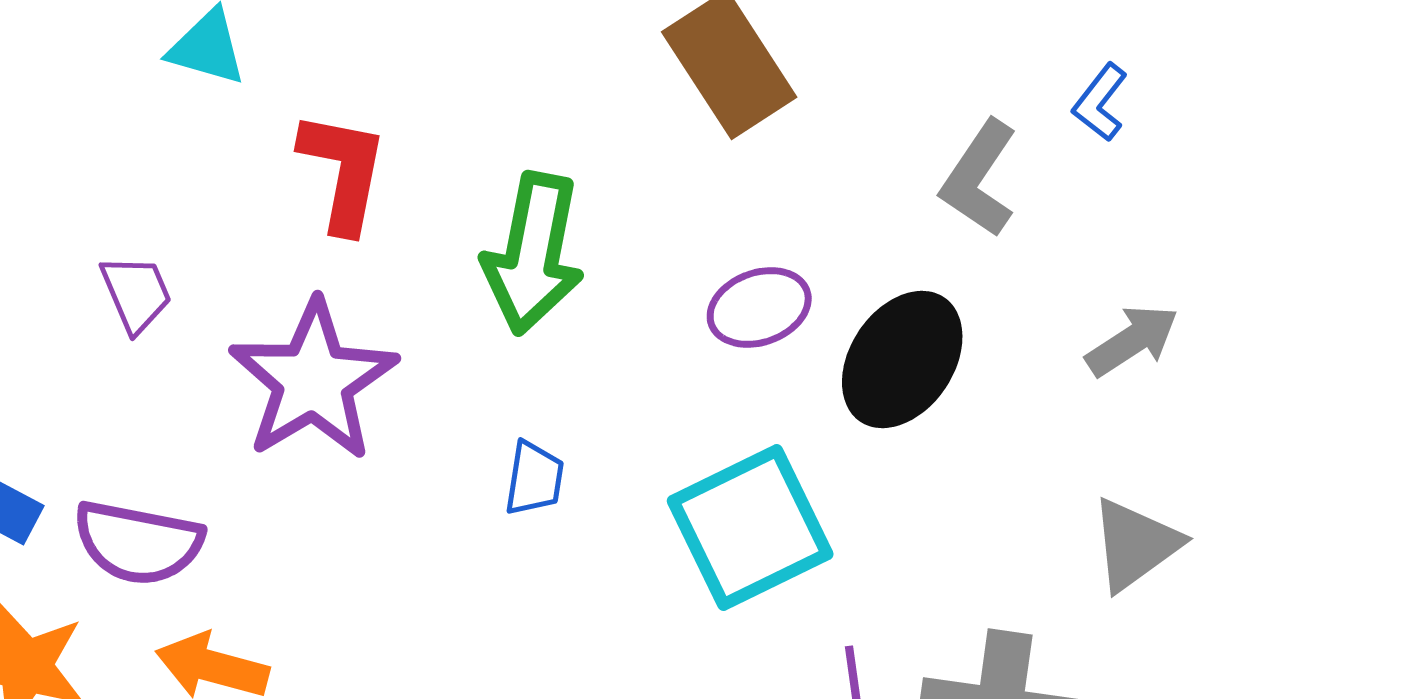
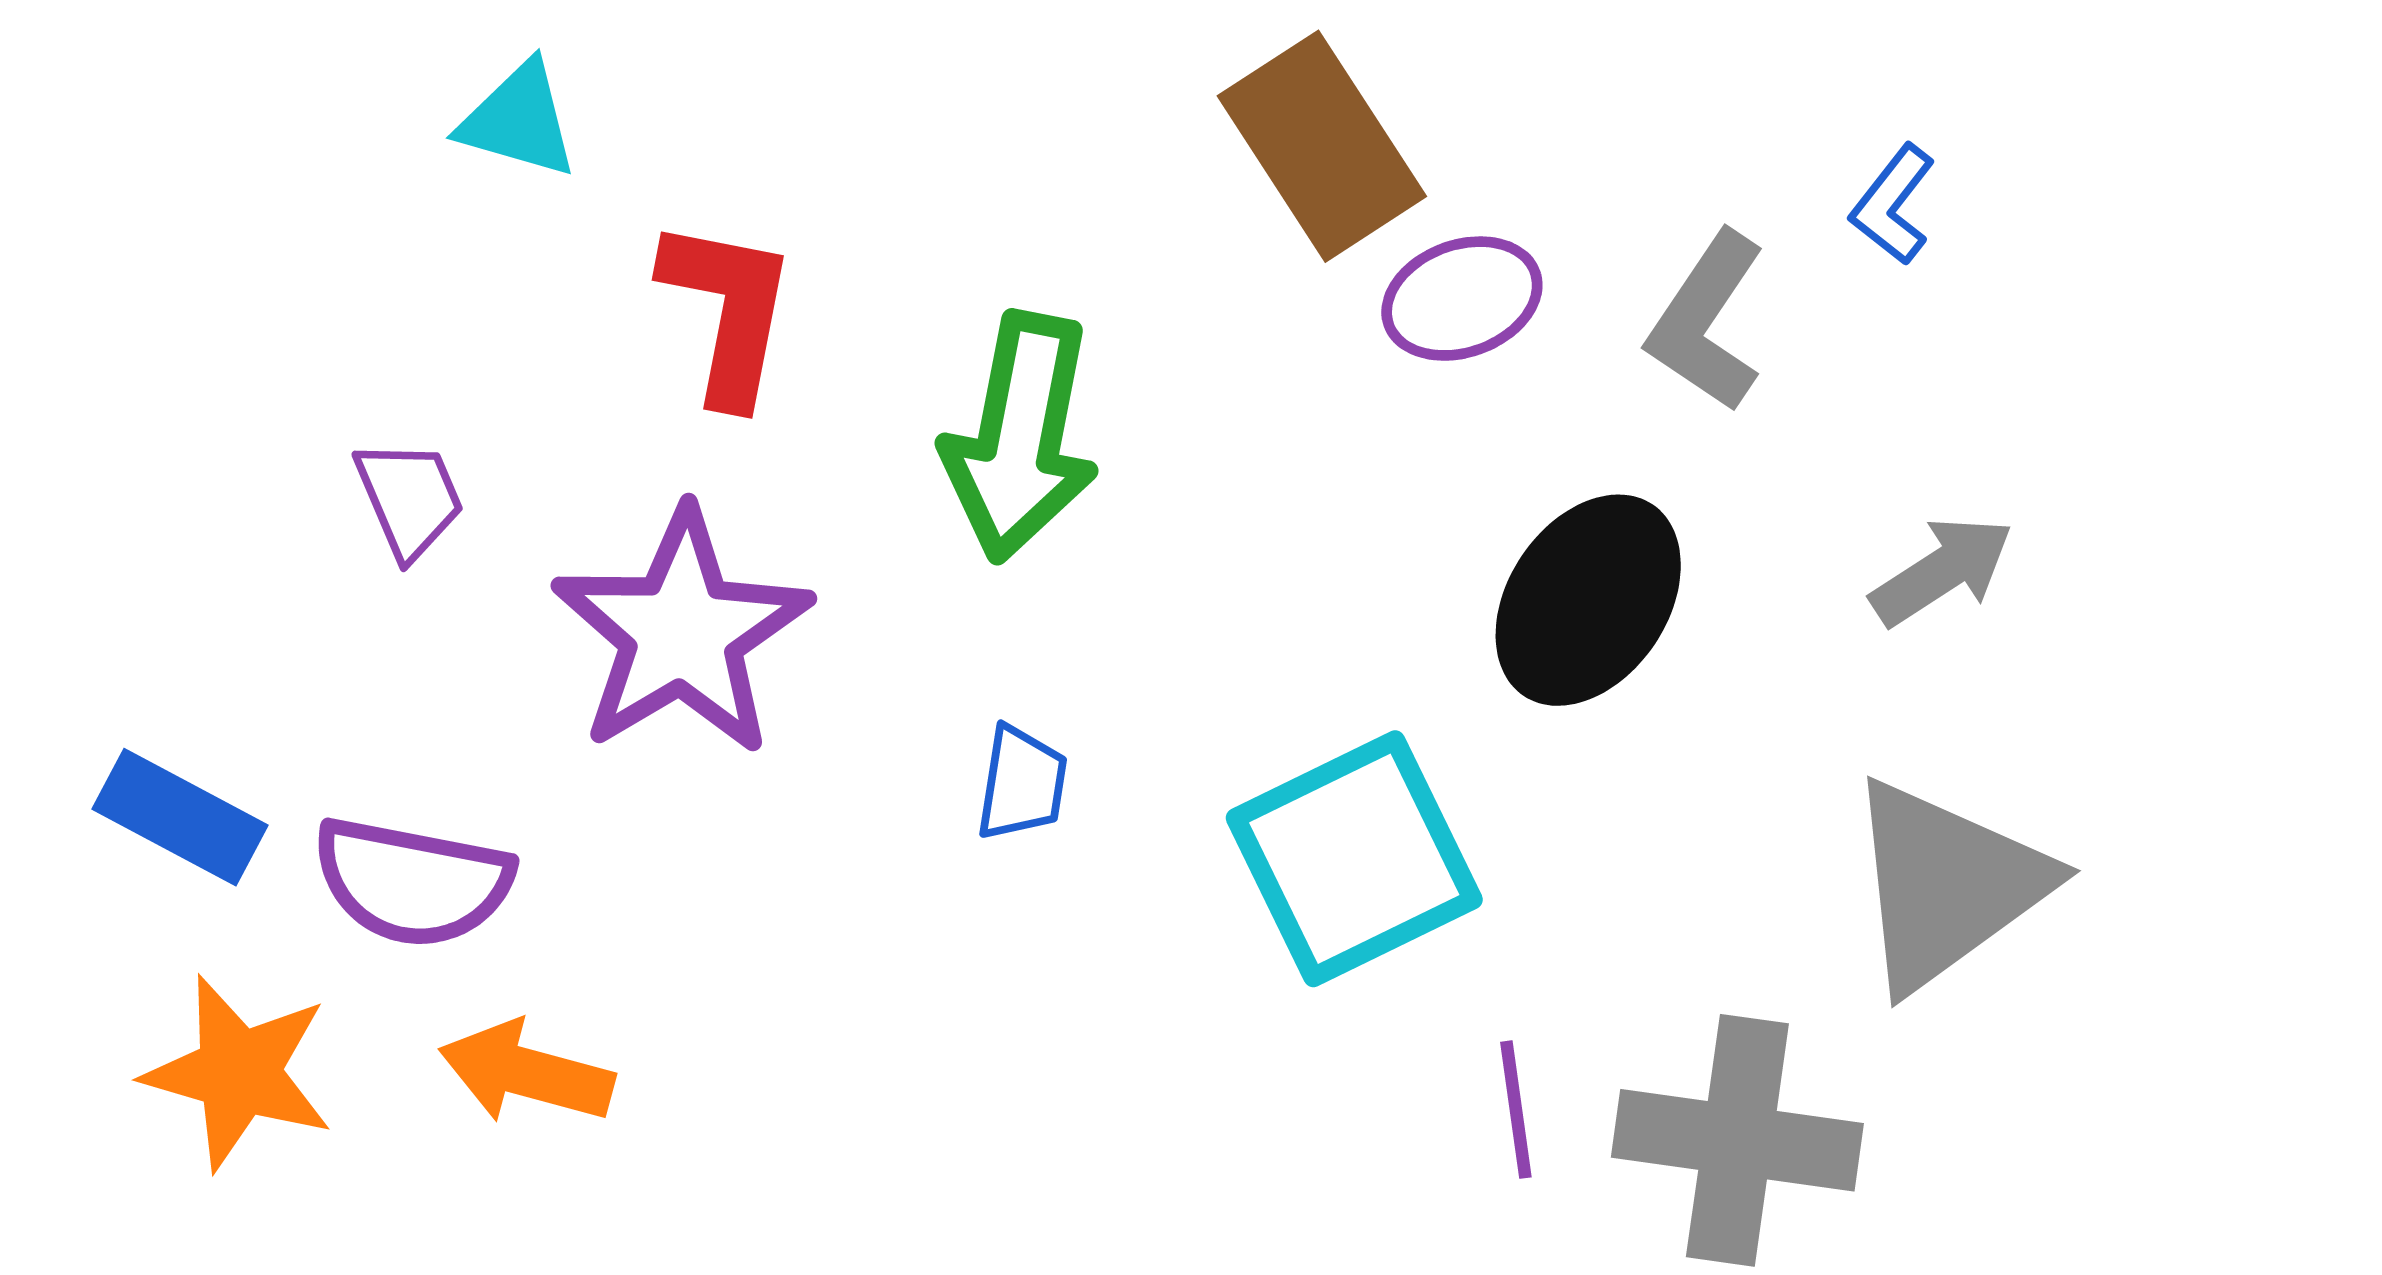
purple ellipse: (759, 307) -> (1462, 299), moved
gray triangle: (1135, 544) -> (1947, 885), size x1.5

